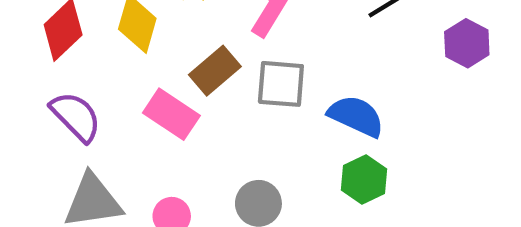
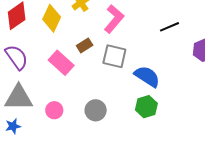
brown rectangle: (215, 71) -> (85, 45), size x0.7

